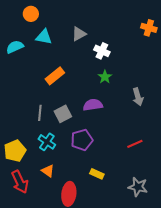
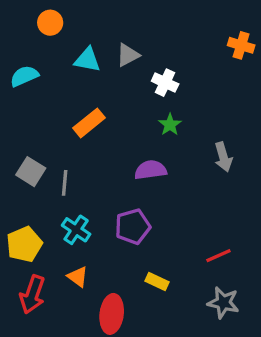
cyan triangle: (44, 37) -> (87, 60), moved
gray square: (63, 114) -> (31, 172), moved, turned -30
red line: (135, 144) -> (218, 256), moved
red arrow: (20, 182) -> (32, 295), turned 45

